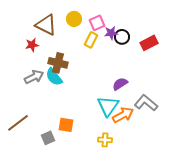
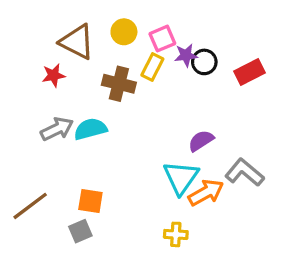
brown cross: (58, 63) -> (119, 84), moved
cyan semicircle: (54, 77) -> (90, 129), turned 114
orange square: (66, 125) -> (90, 201), moved

